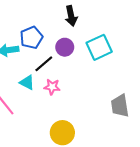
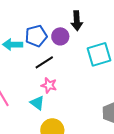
purple circle: (65, 47) -> (60, 36), moved
cyan triangle: (27, 83) -> (37, 103), moved

